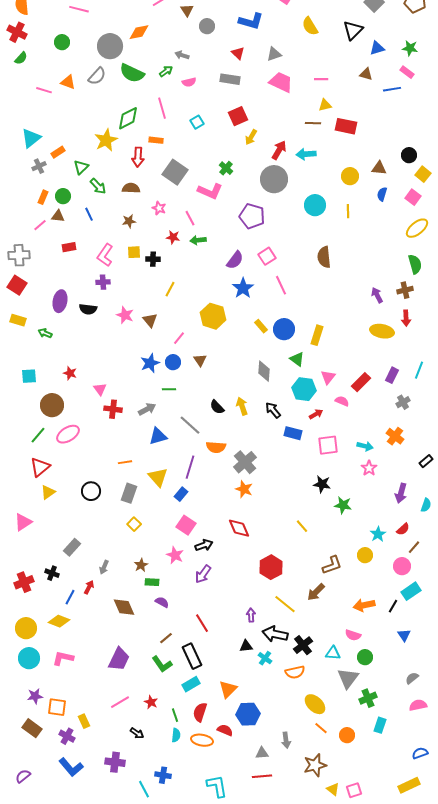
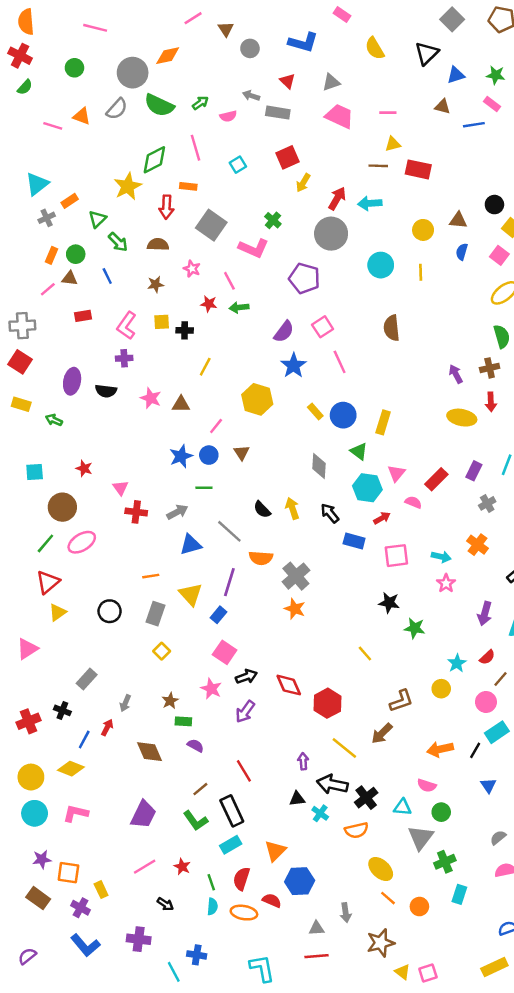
gray arrow: (182, 55) -> (251, 96), moved
brown triangle: (150, 320) -> (181, 404), turned -49
red diamond: (239, 528) -> (289, 685), moved

